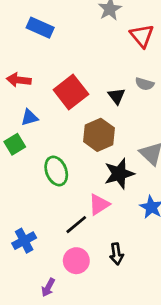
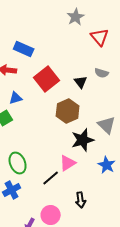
blue rectangle: (40, 28) -> (24, 49), moved
green ellipse: (56, 171) -> (18, 163), moved
pink circle: (76, 261) -> (51, 215), moved

